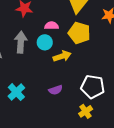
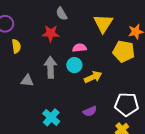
yellow pentagon: (79, 33) -> (124, 51), moved

